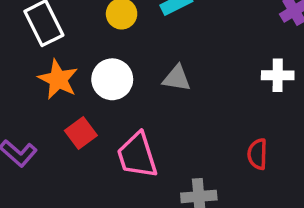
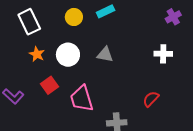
orange star: (58, 79) -> (37, 54), size x0.7
red semicircle: (257, 154) -> (151, 99), turned 42

